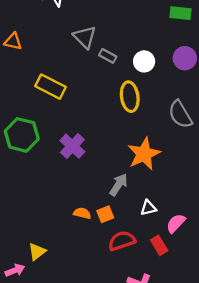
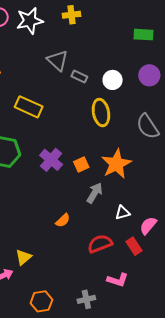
orange semicircle: (82, 213) -> (63, 220), turned 126
orange square: (105, 214) -> (81, 164), moved

